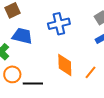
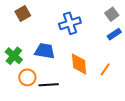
blue trapezoid: (22, 36) -> (45, 51), moved

